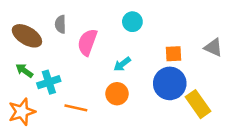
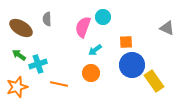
pink semicircle: (87, 42) -> (83, 27), moved
gray triangle: (213, 47) -> (167, 28), moved
orange square: (174, 54) -> (126, 42), moved

